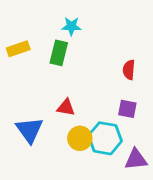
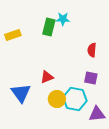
cyan star: (71, 26) -> (63, 19), moved
green rectangle: (59, 53) -> (49, 27), moved
red triangle: (66, 108) -> (47, 77), turned -32

